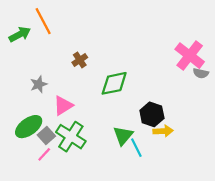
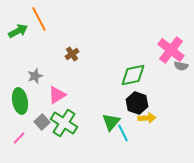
green diamond: (114, 83) -> (133, 75), moved
green ellipse: (29, 127) -> (20, 101), moved, turned -65
pink line: (44, 154) -> (19, 138), moved

